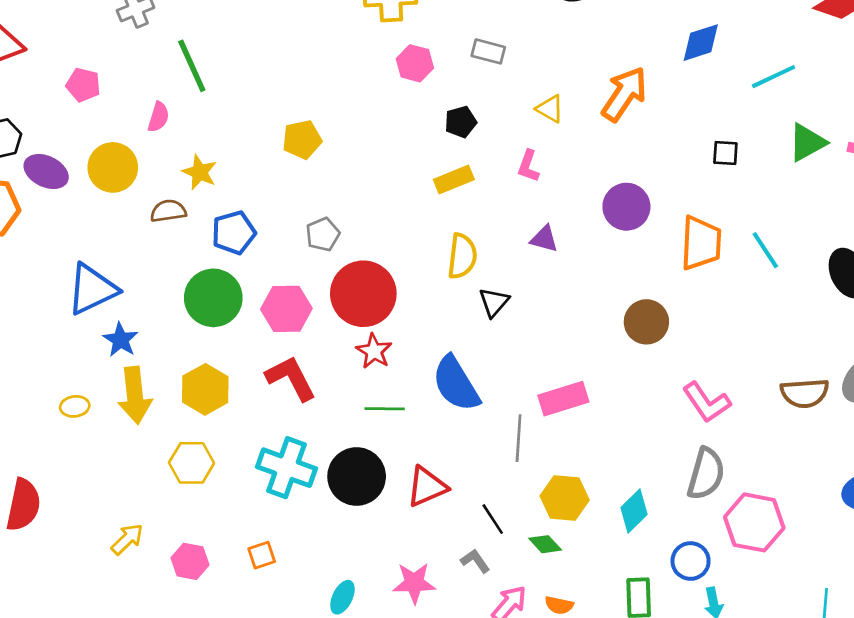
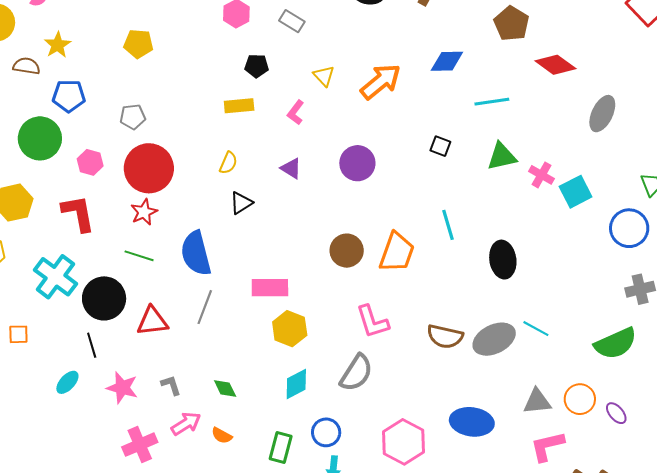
orange trapezoid: (701, 243) -> (397, 252), moved
yellow semicircle: (462, 256) -> (228, 163), size x0.7
pink hexagon: (286, 309) -> (90, 162), size x0.7
gray line: (519, 438) -> (205, 307), moved
yellow hexagon: (565, 498) -> (290, 329), moved
black line: (493, 519) -> (92, 345), moved
pink hexagon: (754, 522) -> (404, 442), moved

